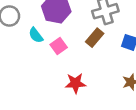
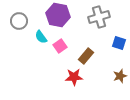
brown rectangle: (95, 38) -> (86, 56), moved

